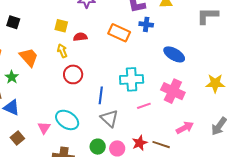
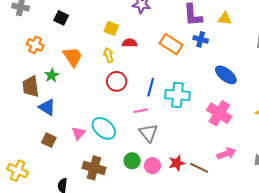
blue line: (101, 95) -> (151, 87), moved
pink line: (144, 106) -> (141, 111), moved
brown square: (17, 138) -> (49, 140), turned -32

